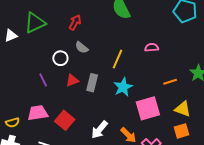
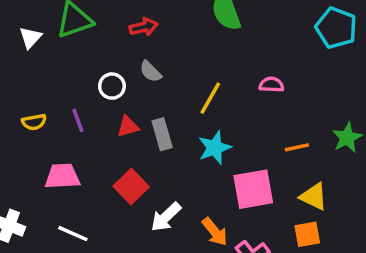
red arrow: (75, 22) -> (144, 27), turned 42
white triangle: (11, 36) -> (30, 38), turned -32
gray rectangle: (92, 83) -> (162, 134), turned -36
red square: (65, 120) -> (131, 186), moved
yellow semicircle: (13, 123) -> (34, 122), moved

